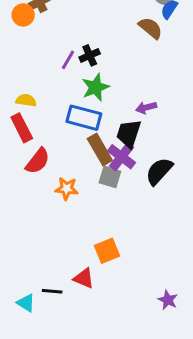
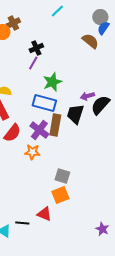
black cross: (90, 55) -> (36, 48), moved
brown rectangle: (100, 149) -> (55, 125), turned 40
purple cross: (122, 157) -> (39, 130), moved
black semicircle: (159, 171) -> (100, 105), moved
gray square: (110, 177) -> (62, 176), moved

